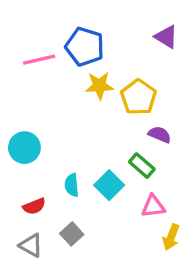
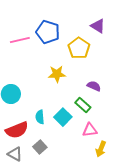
yellow star: (99, 86) -> (57, 74), moved
yellow pentagon: (139, 97) -> (79, 48), moved
red semicircle: (34, 206) -> (17, 130), size x1.6

